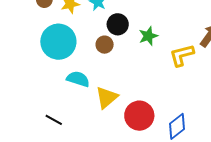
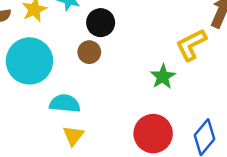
green star: (148, 36) -> (163, 77), moved
yellow triangle: (107, 97) -> (73, 136), moved, size x0.7

